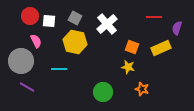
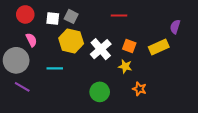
red line: (154, 17) -> (119, 15), moved
white square: (49, 21) -> (53, 19), moved
white cross: (107, 24) -> (101, 49), moved

